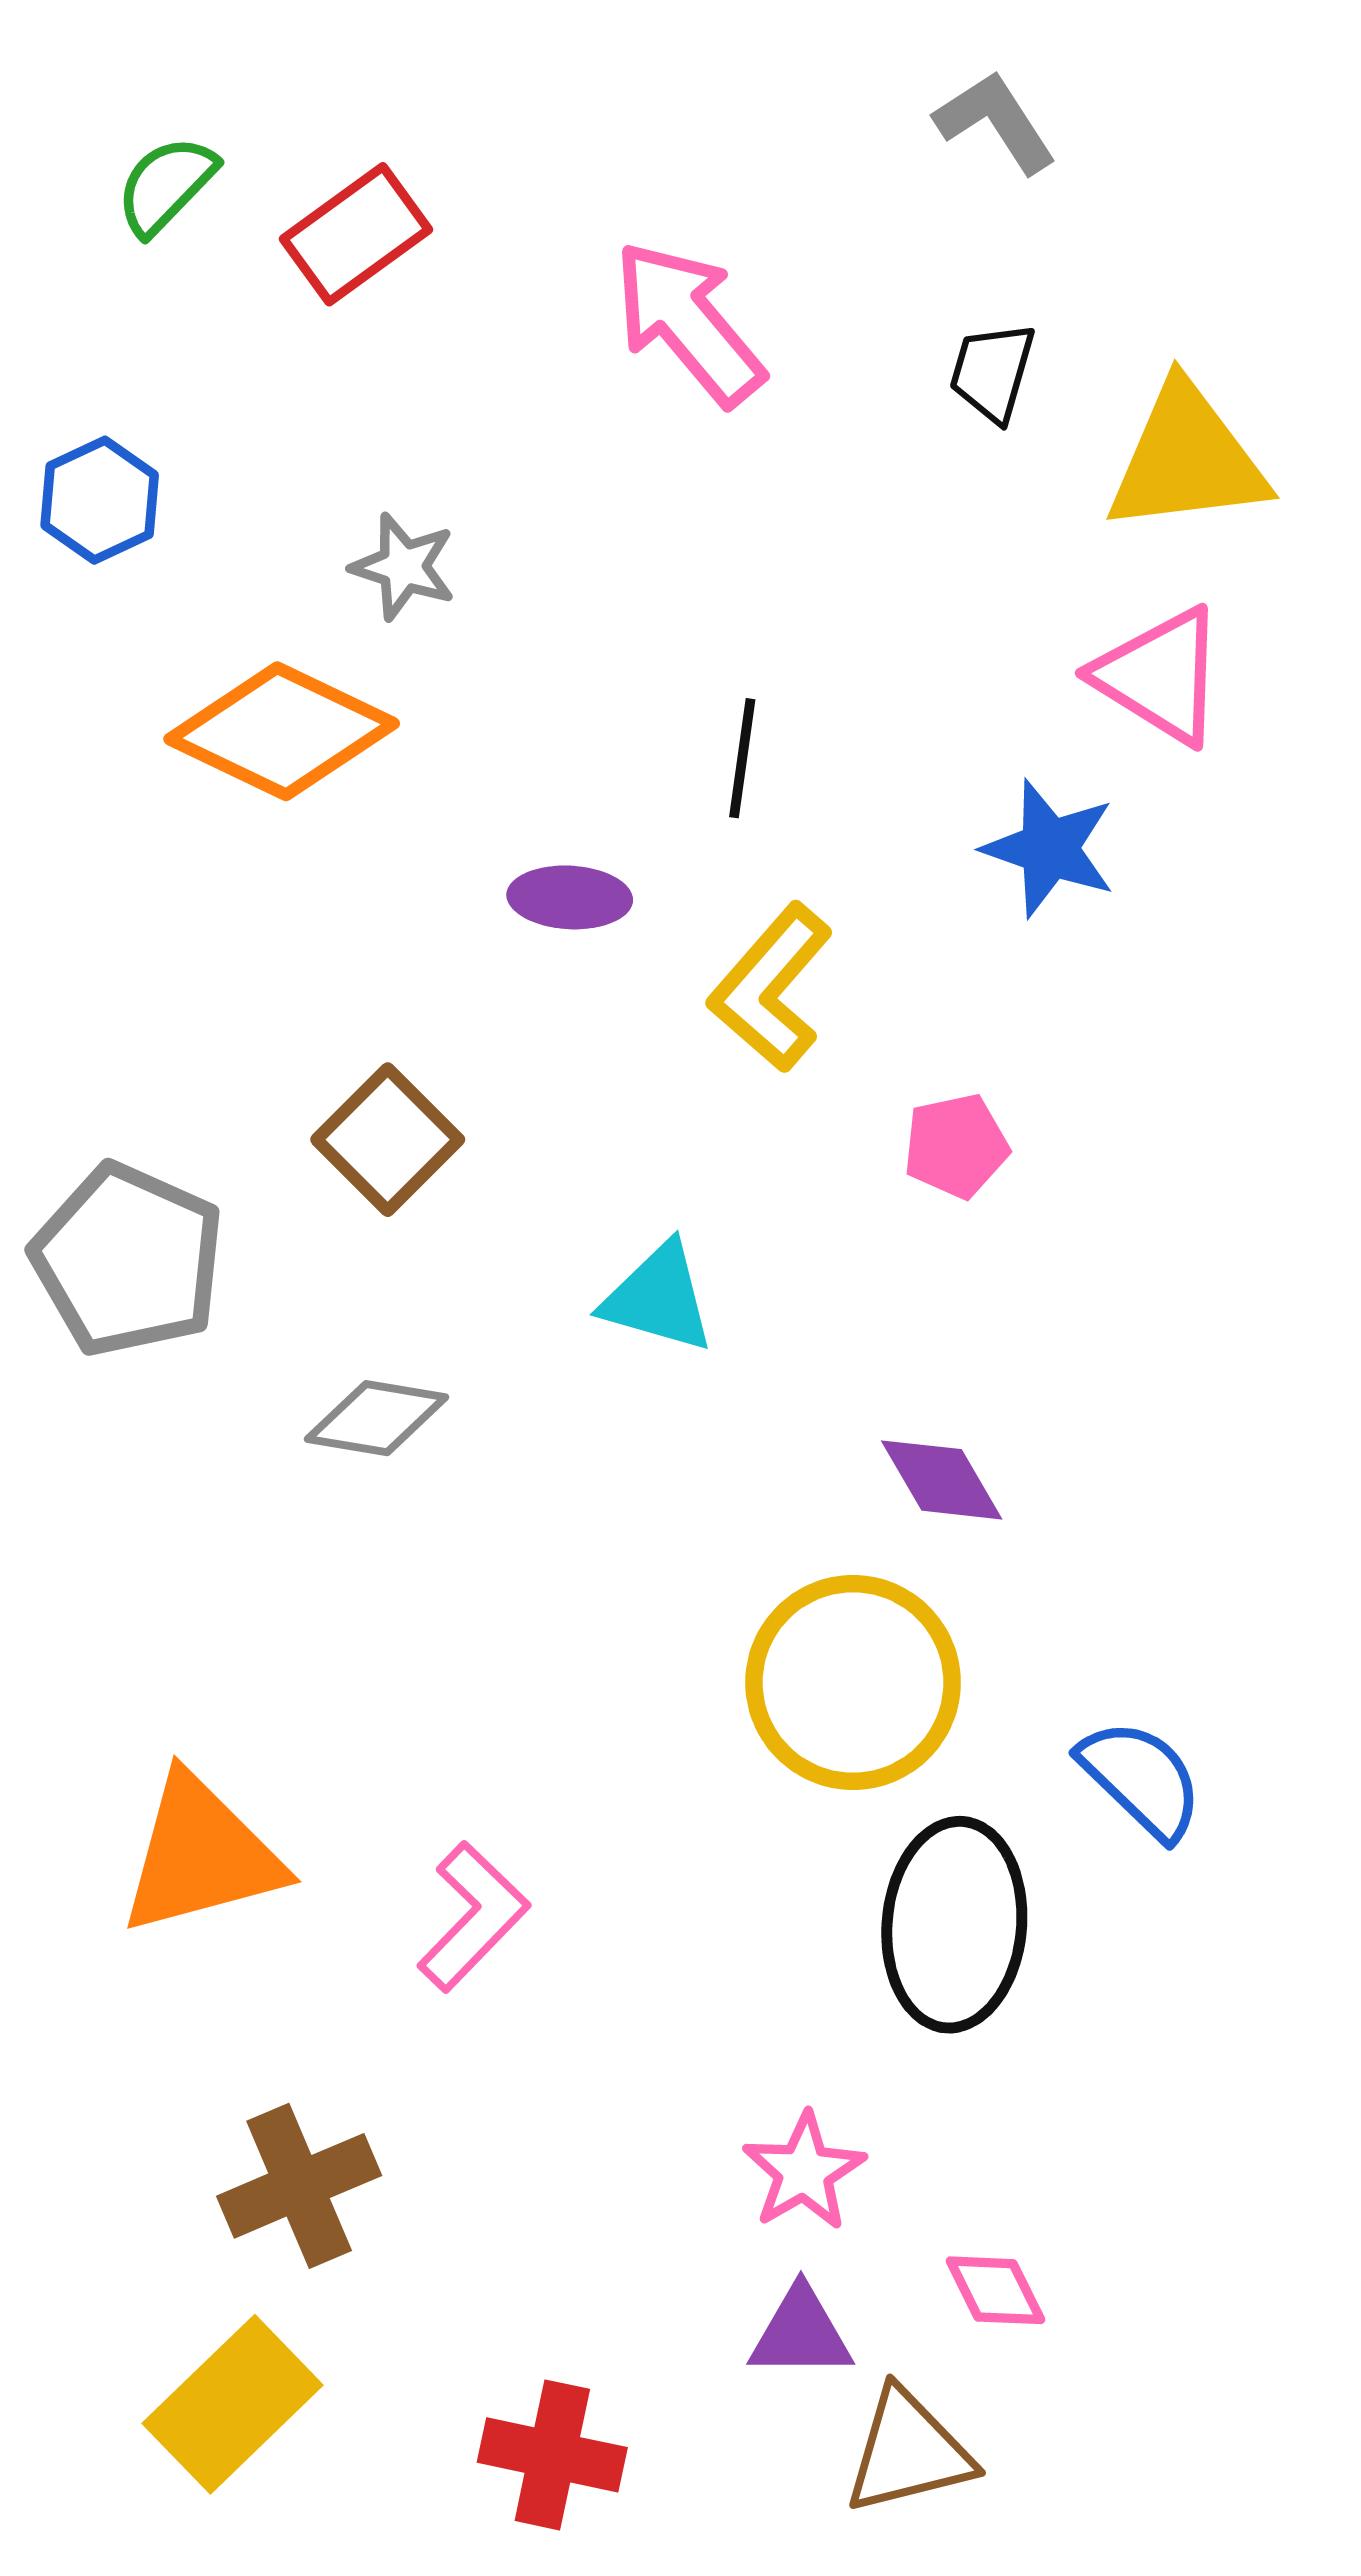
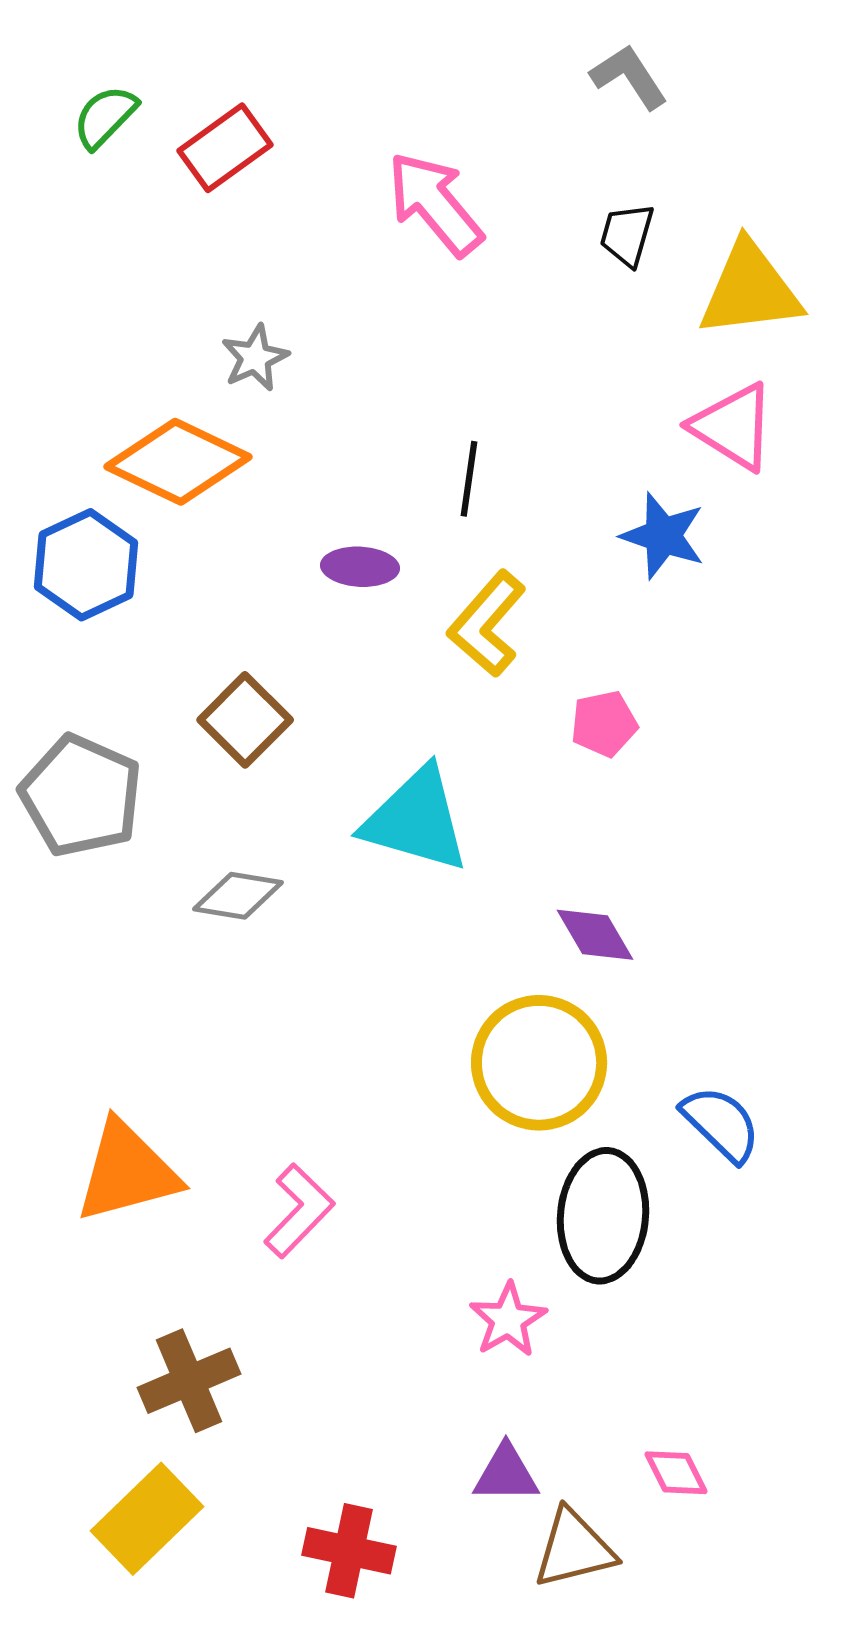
blue hexagon: (100, 500) -> (86, 565), moved, size x1.4
gray star: (404, 567) -> (255, 358), turned 30
cyan triangle: (658, 1298) -> (416, 820), size x1.5
pink star: (804, 2172) -> (508, 1320), moved
pink diamond: (995, 2290) -> (676, 1473), moved

